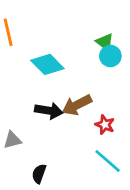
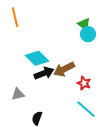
cyan diamond: (47, 64) -> (37, 58), moved
black arrow: (49, 111) -> (44, 73), turned -30

